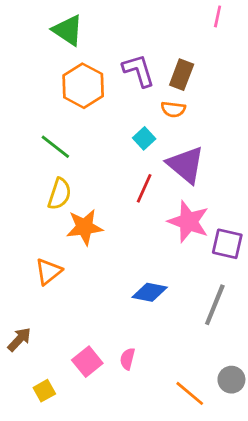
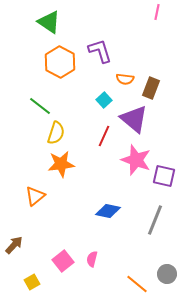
brown rectangle: (182, 75) -> (151, 88), moved
yellow semicircle: (60, 194) -> (56, 133), moved

